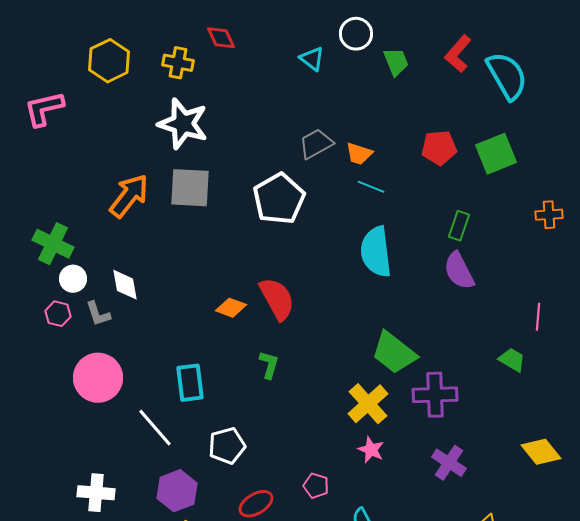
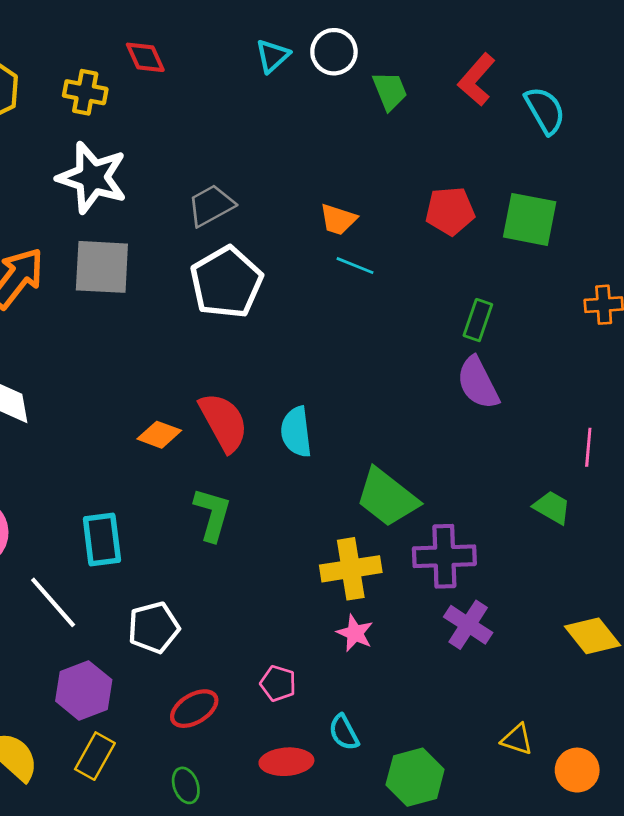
cyan triangle: (312, 59) -> (272, 56), moved, turned 40
cyan semicircle: (507, 76) -> (545, 110), size x0.7
gray trapezoid: (316, 144) -> (211, 205), moved
green square: (496, 154) -> (530, 219), turned 33
cyan semicircle: (376, 252) -> (296, 432), moved, size x0.7
green L-shape: (269, 365) -> (212, 514), size x1.4
yellow cross: (368, 404) -> (351, 569), turned 33
purple cross: (449, 463) -> (468, 625), moved

